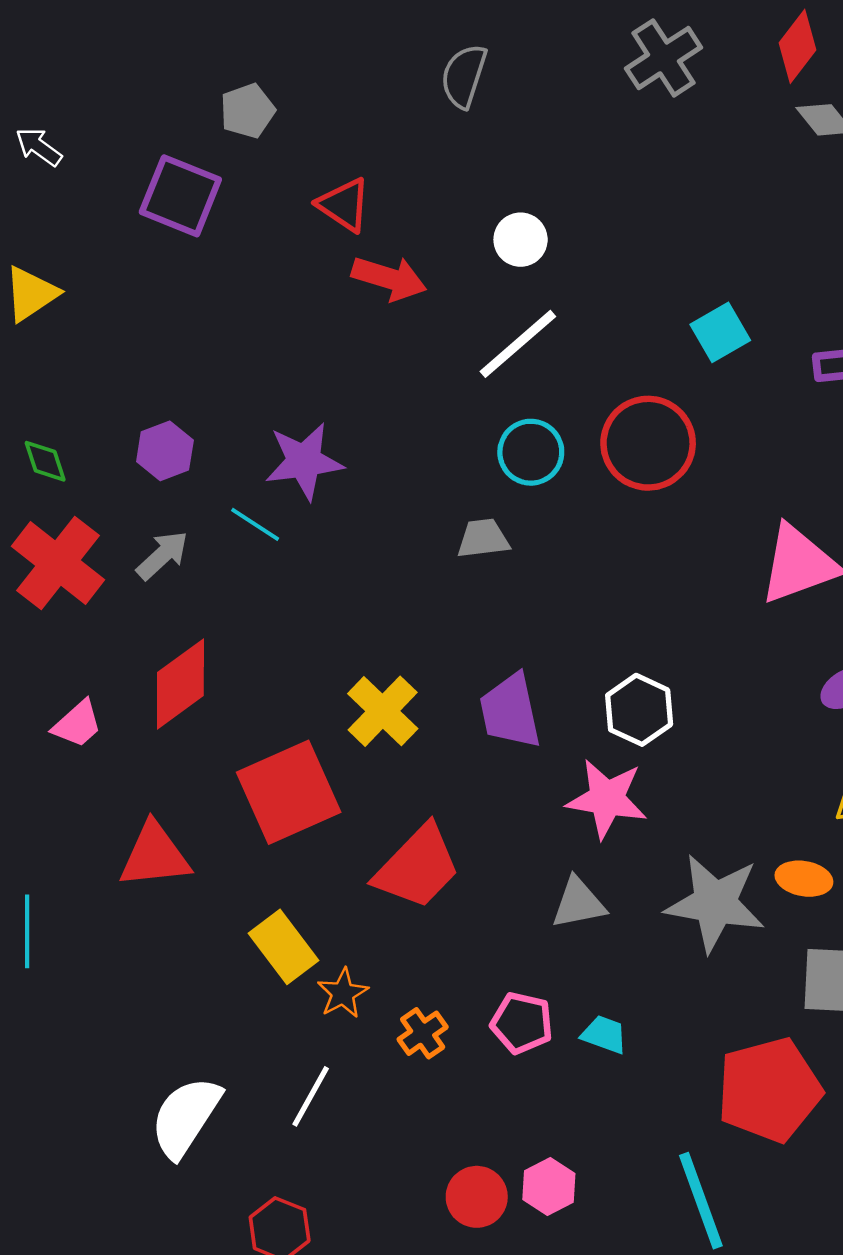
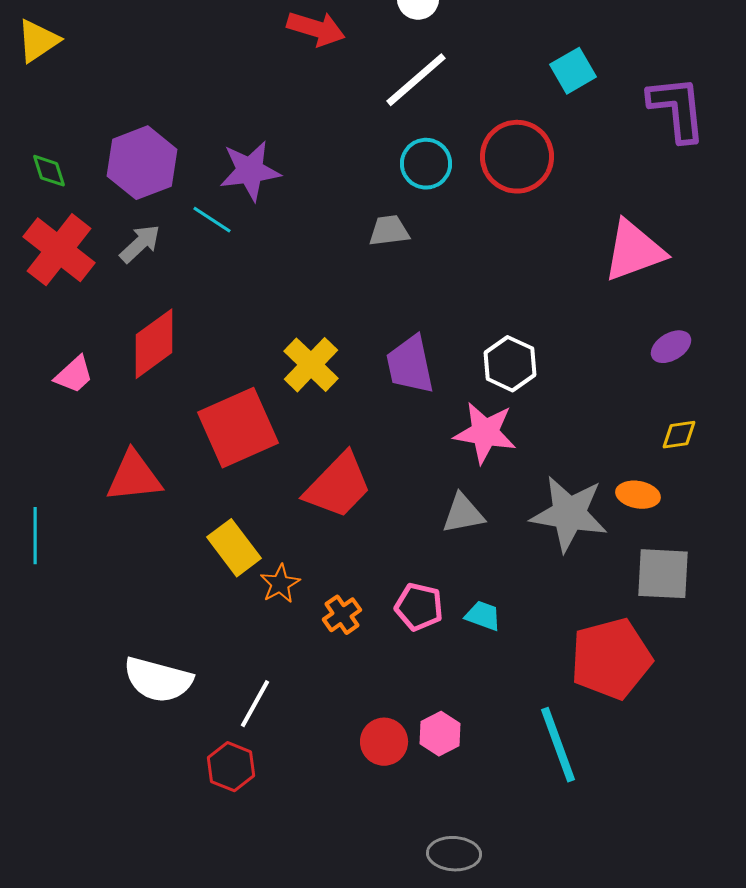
purple hexagon: (165, 451) -> (142, 163), size x1.6
white line: (311, 1096) -> (255, 704), moved
white semicircle: (186, 1117) -> (158, 680), turned -108

